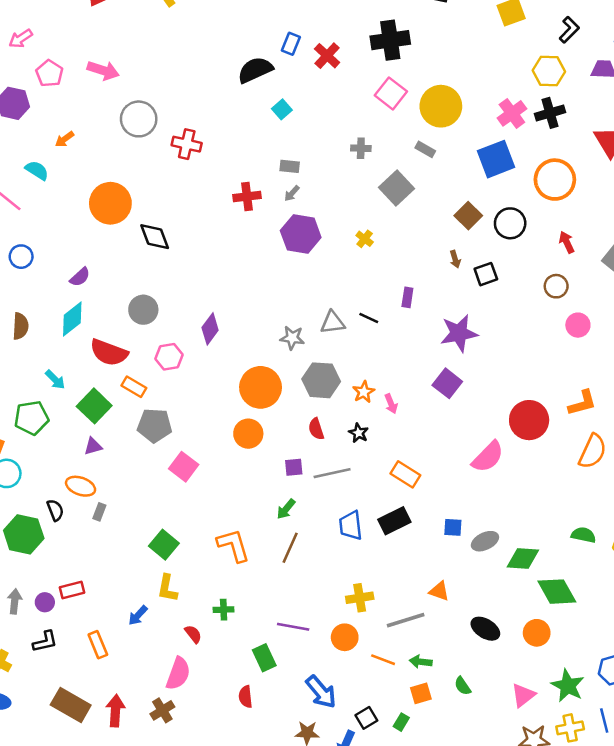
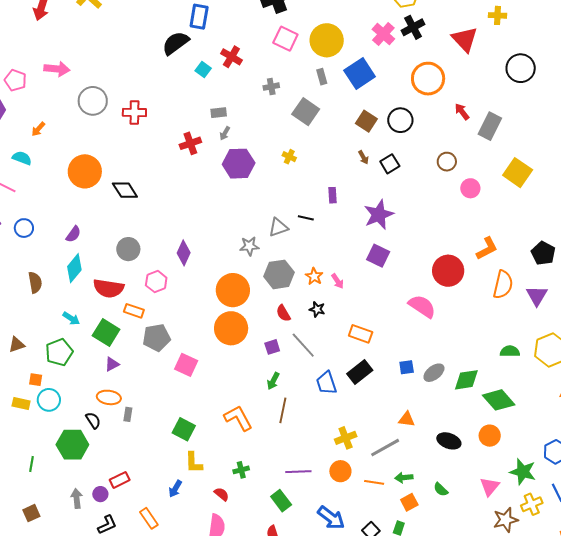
blue rectangle: (291, 44) -> (199, 17), size x1.4
red cross: (327, 56) -> (231, 57), moved
gray rectangle: (425, 149) -> (322, 77), turned 56
blue square: (496, 159) -> (360, 73), moved
red arrow: (567, 242) -> (462, 112), moved
orange circle: (248, 434) -> (231, 328), size x1.4
pink semicircle: (488, 457) -> (422, 306), turned -88
gray line: (332, 473) -> (303, 345), turned 72

